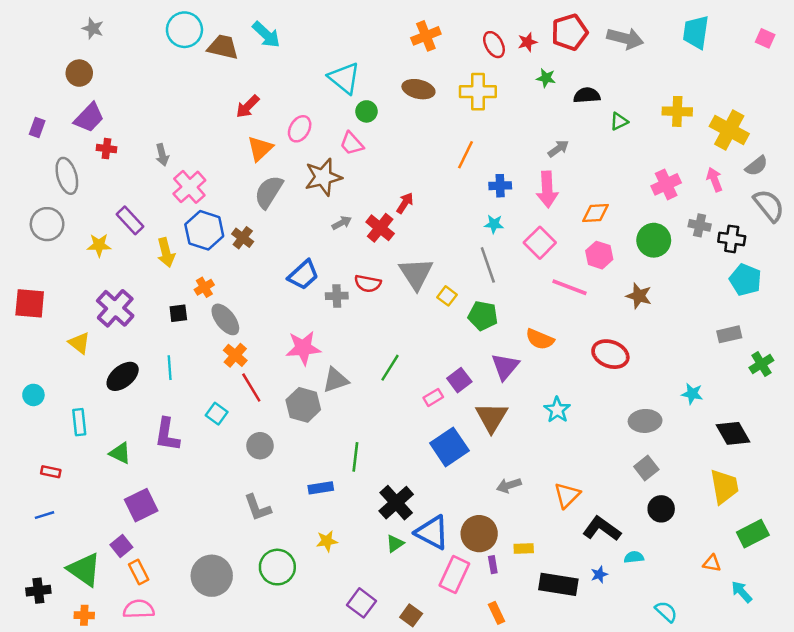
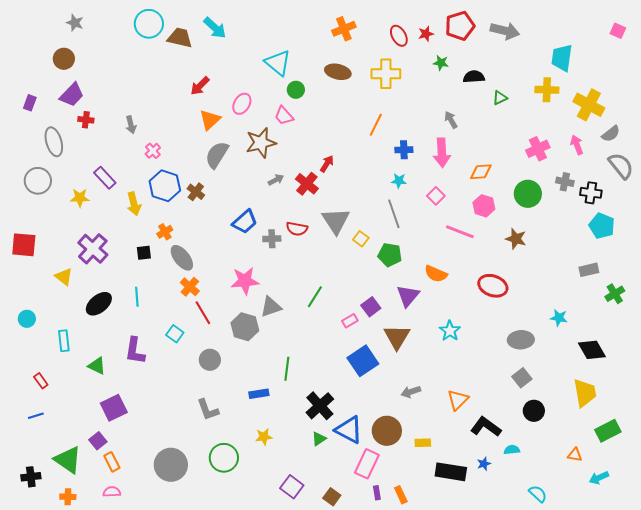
cyan trapezoid: (696, 32) -> (562, 58), moved
gray arrow: (558, 149) -> (451, 120), turned -84
pink cross: (189, 187) -> (153, 151), size x0.6
pink square: (540, 243) -> (436, 196), size x0.7
red rectangle: (51, 472) -> (41, 381), turned 42
purple rectangle: (493, 565) -> (377, 493), moved
cyan arrow: (742, 592) -> (599, 478), turned -72
pink semicircle: (139, 609) -> (112, 492), size x0.7

